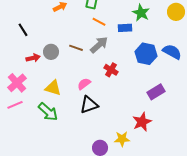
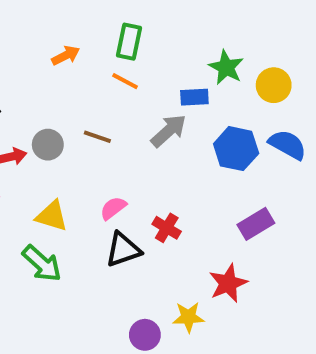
yellow circle: (176, 12) -> (274, 85), moved
orange line: (99, 22) -> (125, 81), moved
gray arrow: (99, 45) -> (169, 131), moved
red cross: (111, 70) -> (167, 228), moved

